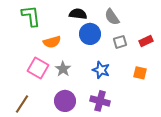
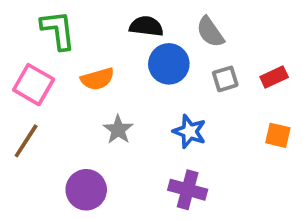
pink square: (38, 68) -> (34, 85), moved
orange square: (140, 73) -> (278, 135), moved
purple circle: (65, 101) -> (86, 190), moved
brown line: (22, 104) -> (26, 141), moved

